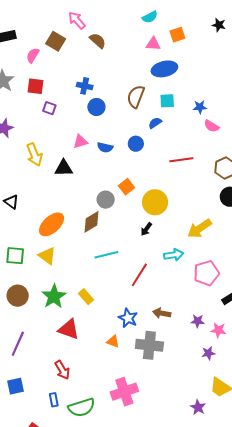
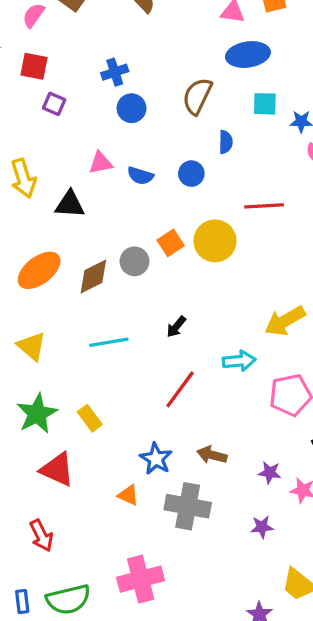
blue cross: (85, 86) -> (115, 72), turned -35
cyan square: (167, 101) -> (265, 104), moved
blue semicircle: (155, 123) -> (226, 142), turned 120
yellow circle: (155, 202) -> (215, 241), moved
brown diamond: (91, 222) -> (93, 277), moved
orange ellipse: (52, 224) -> (39, 270), moved
black arrow: (146, 229) -> (176, 327), moved
cyan line: (106, 255) -> (109, 342), moved
purple star: (208, 353) -> (262, 527), moved
blue rectangle: (54, 400) -> (22, 602), moved

